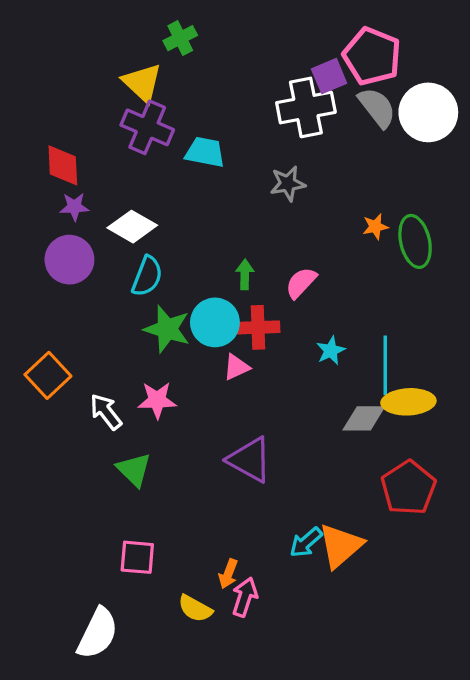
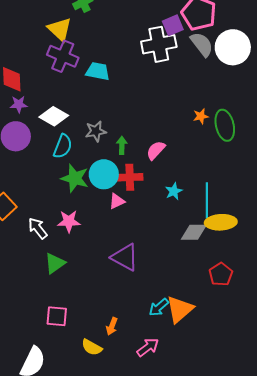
gray star: (288, 184) -> (96, 131), moved
green triangle: (134, 470) -> (55, 263), turned 40
red pentagon: (408, 488) -> (221, 274), size x0.7
pink arrow: (245, 597) -> (148, 347), moved, turned 35

